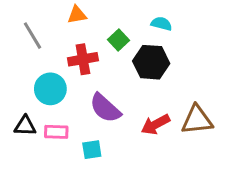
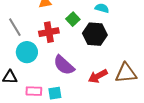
gray line: (33, 36) -> (15, 27), moved
pink rectangle: (56, 132) -> (34, 91), moved

